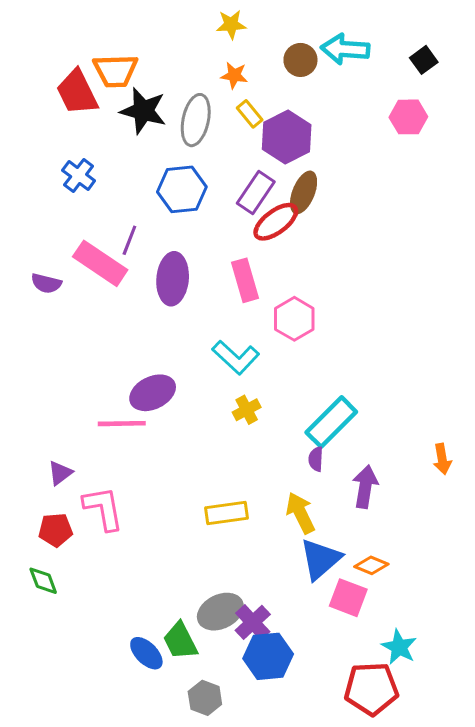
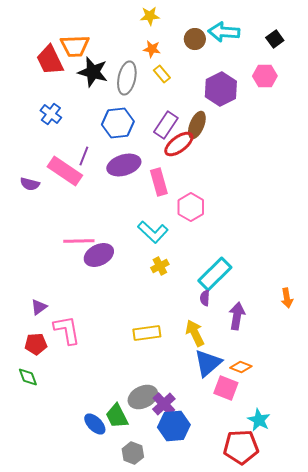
purple hexagon: (287, 137) -> (221, 89), moved
purple ellipse: (173, 279) -> (124, 165), moved, turned 68
pink line: (122, 424) -> (79, 241), moved

